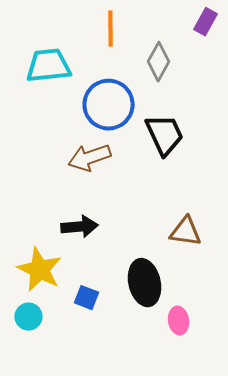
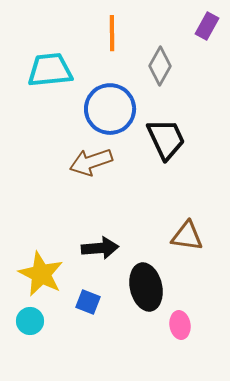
black arrow: (80, 227) -> (100, 248), moved

